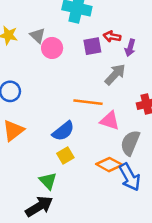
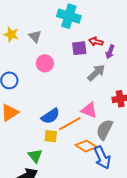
pink circle: (52, 48) -> (45, 63), moved
orange line: (88, 102) -> (70, 124), moved, turned -40
yellow square: (65, 155) -> (51, 136), turned 32

